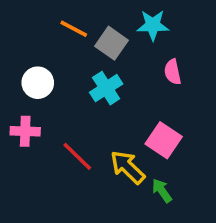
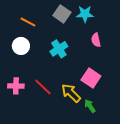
orange line: (74, 29) -> (28, 22), moved
gray square: (111, 43) -> (62, 14), moved
pink cross: (25, 131) -> (16, 86), moved

